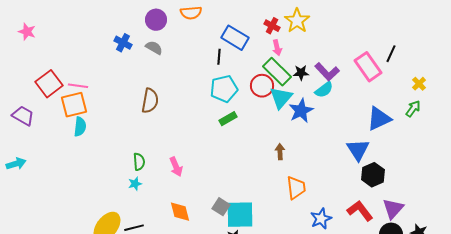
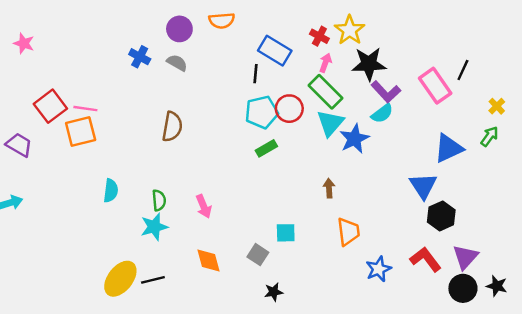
pink arrow: (277, 48) -> (325, 63), turned -147
black star: (301, 73) -> (369, 64), moved, size x1.8
red circle: (262, 86) -> (289, 109), moved
cyan semicircle: (80, 127) -> (111, 191), moved
cyan star: (135, 184) -> (154, 227), size x1.6
cyan square: (240, 215) -> (286, 233), moved, size x0.6

